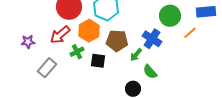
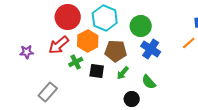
green circle: (170, 16) -> (141, 26), moved
green arrow: (136, 55) -> (123, 73), moved
gray rectangle: (47, 68) -> (48, 92), moved

